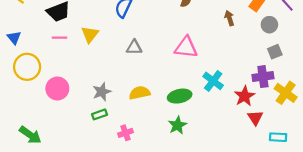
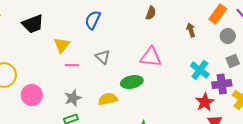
pink line: (60, 38) -> (72, 65), moved
gray triangle: (134, 47) -> (103, 57), turned 42
cyan cross: (213, 81) -> (200, 70), moved
green ellipse: (180, 96) -> (132, 82), moved

